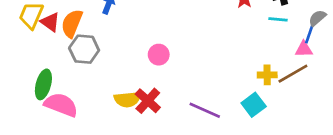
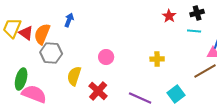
yellow cross: (267, 75) -> (157, 59), moved
yellow semicircle: (127, 99) -> (74, 76), moved, turned 114

